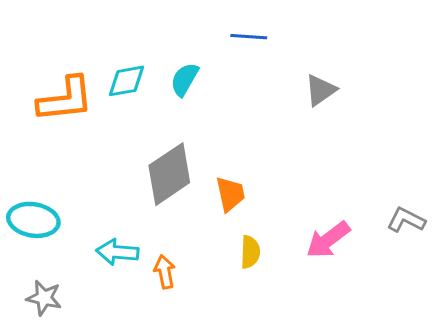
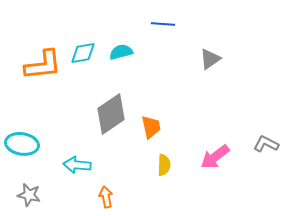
cyan semicircle: (185, 79) -> (121, 52), turned 45
orange arrow: (165, 272) -> (106, 197), moved

